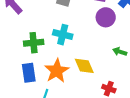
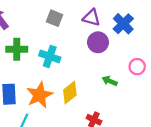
green cross: (34, 43) -> (17, 49), moved
yellow diamond: (84, 66) -> (70, 93), turned 70

